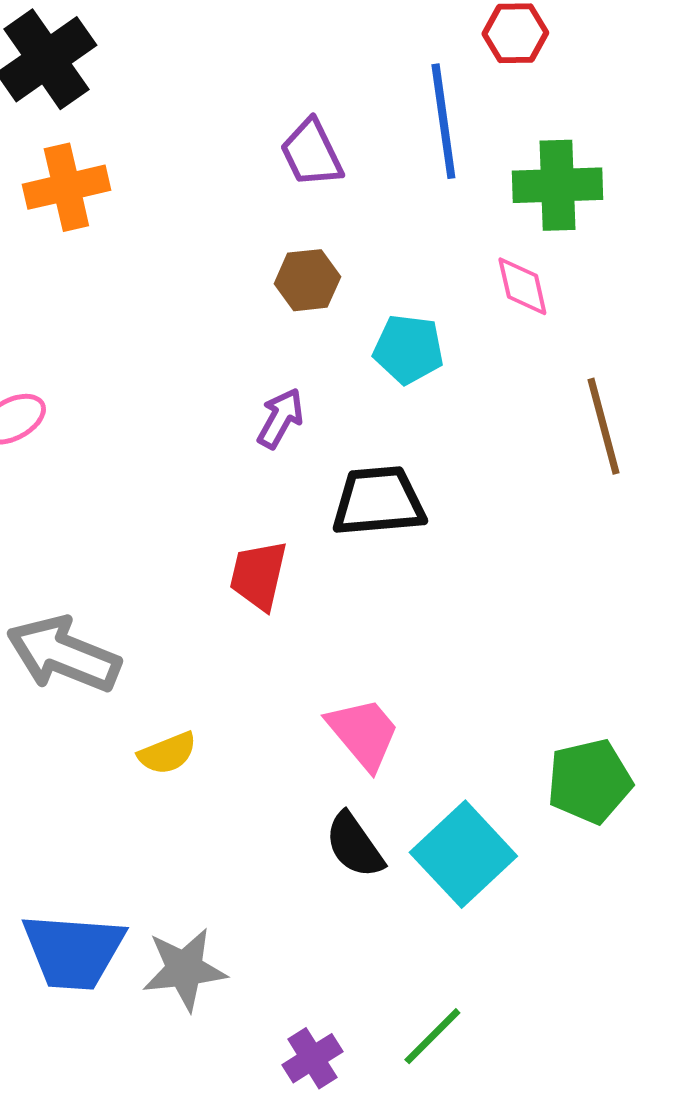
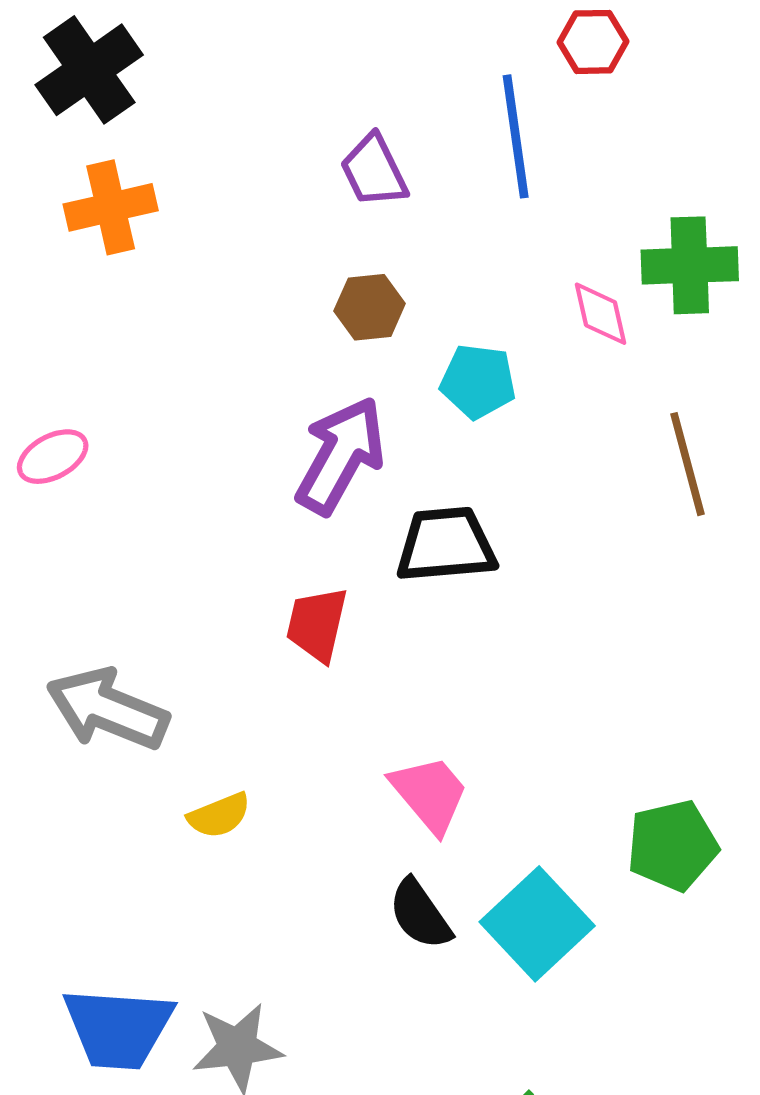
green cross: (557, 185) -> (690, 265), moved
purple arrow: (280, 418) -> (341, 456), size x1.8

